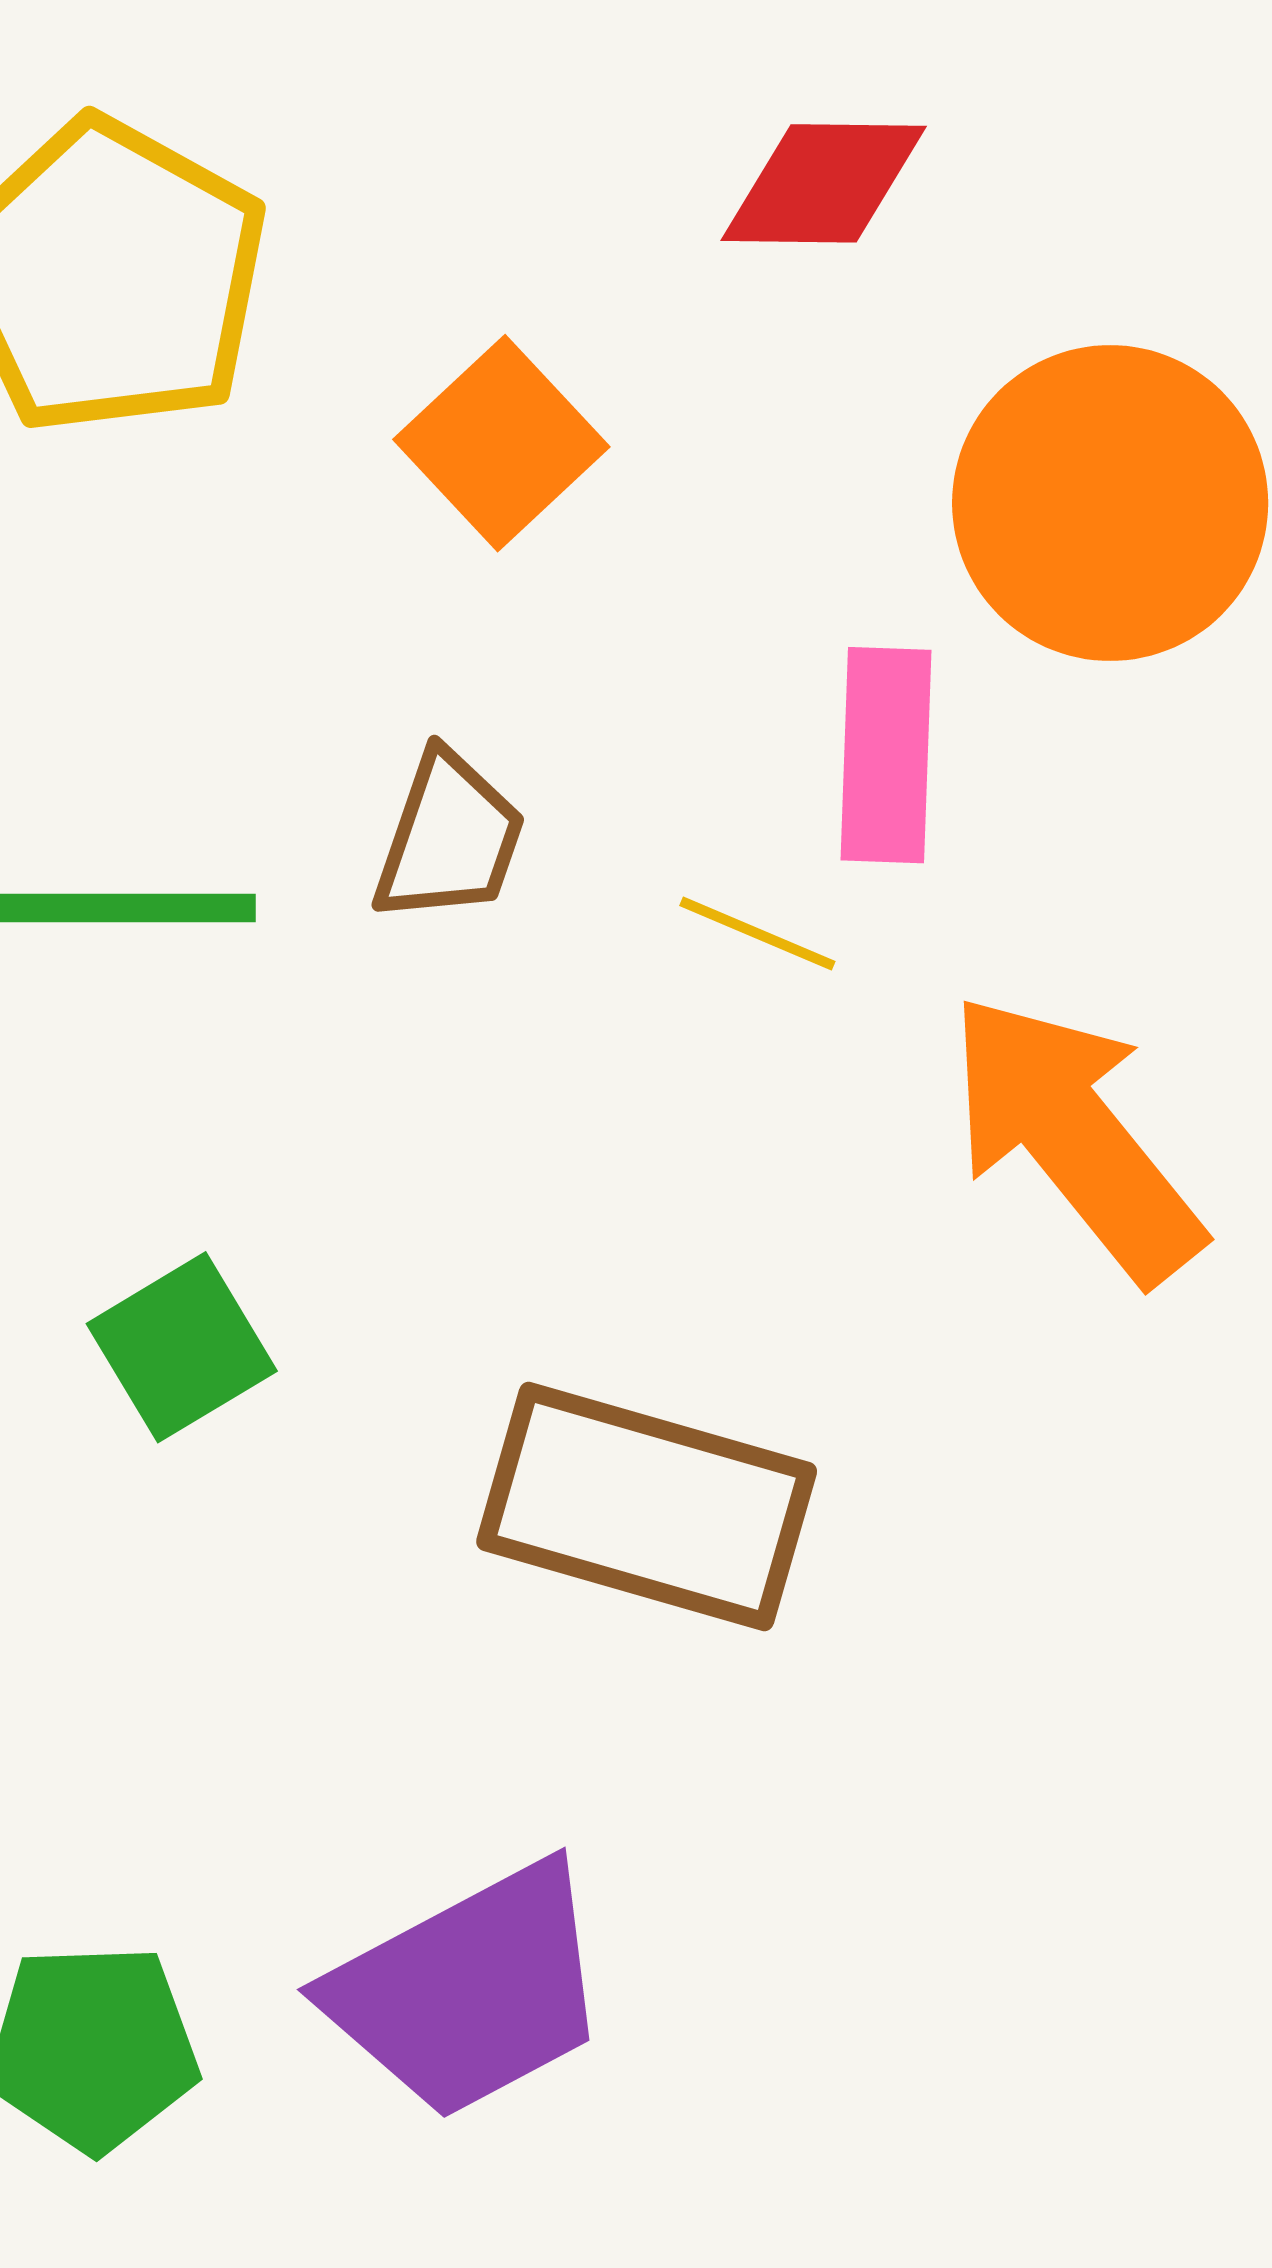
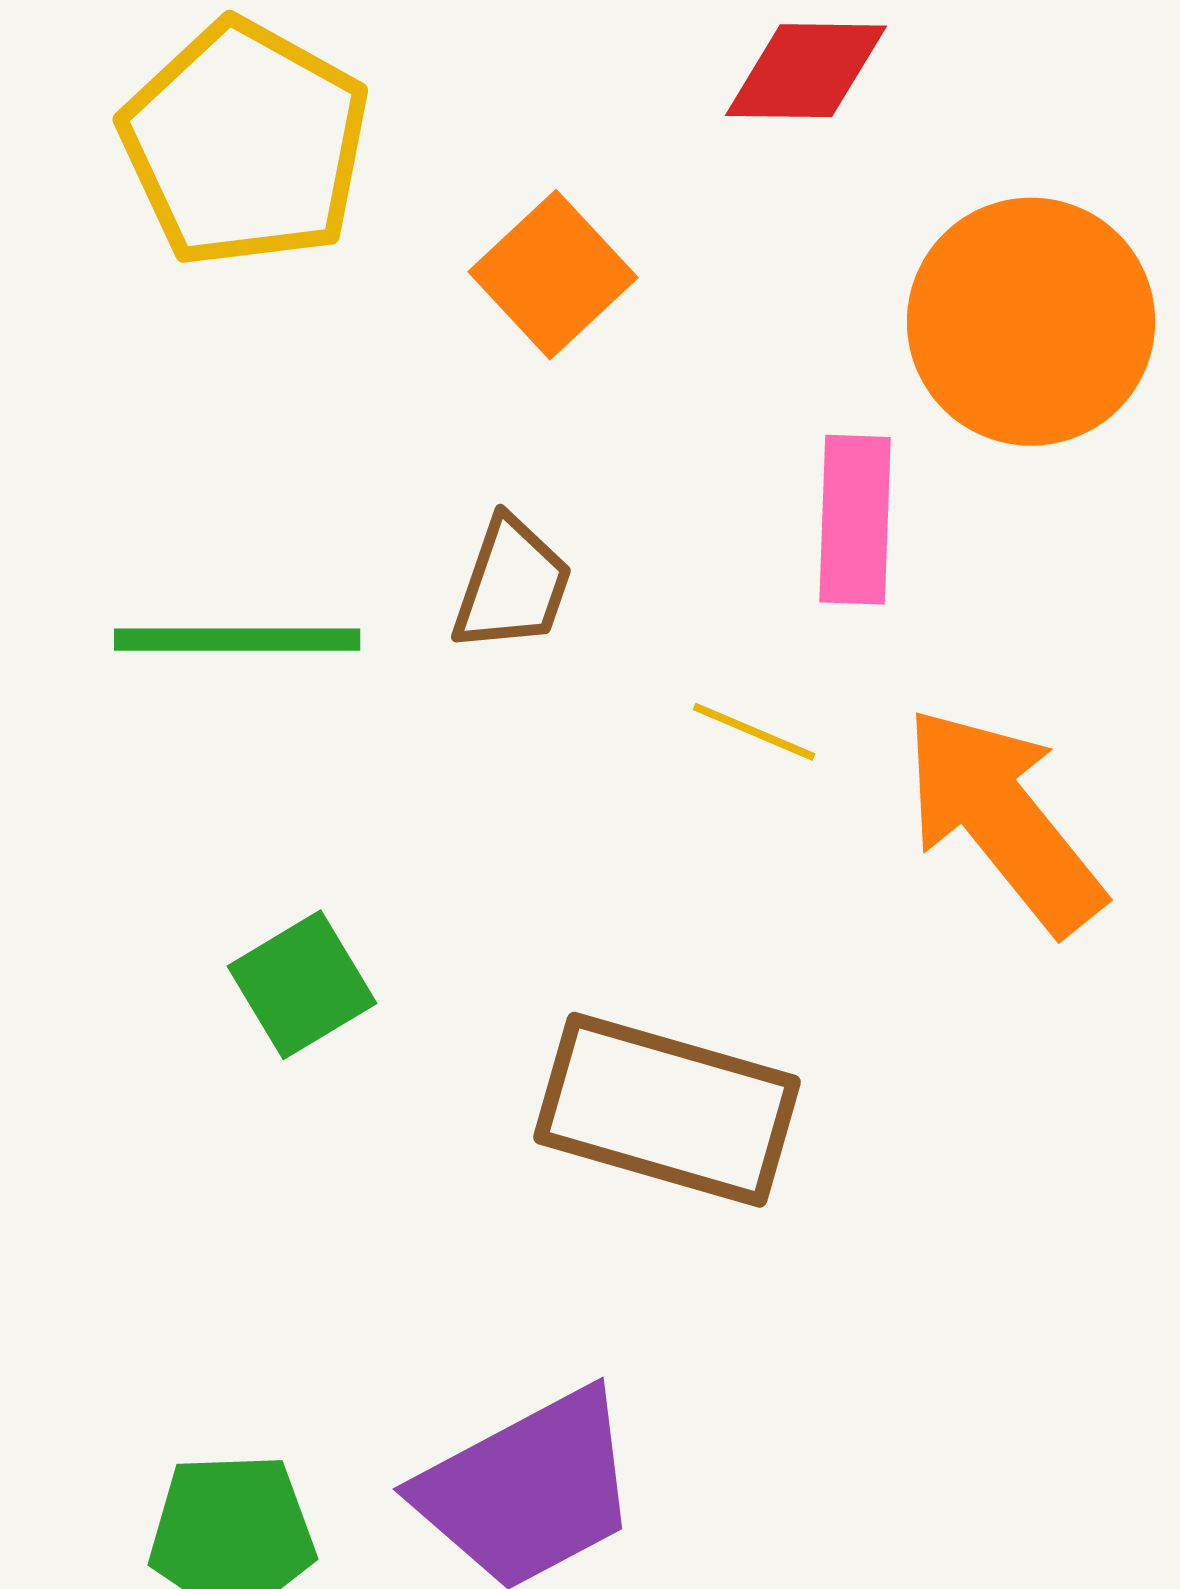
yellow line: (757, 933) -> (754, 732), moved

